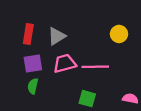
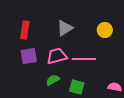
gray triangle: (57, 36) -> (65, 28), moved
green semicircle: (33, 86) -> (53, 80), moved, turned 48

